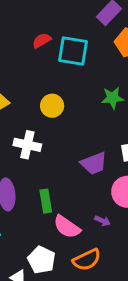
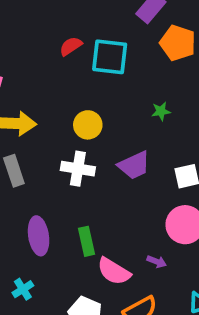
green star: (113, 98) -> (161, 111), size x0.7
white cross: (27, 145) -> (78, 169), moved
purple trapezoid: (94, 163) -> (134, 165), moved

